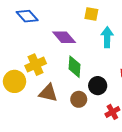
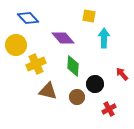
yellow circle: (15, 81) -> (16, 45), moved

